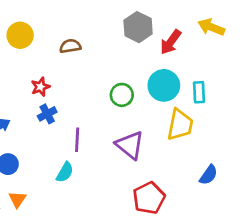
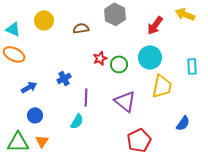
gray hexagon: (138, 27) -> (115, 14), moved
red star: (40, 87) -> (100, 58), moved
cyan rectangle: (199, 92) -> (192, 66), moved

